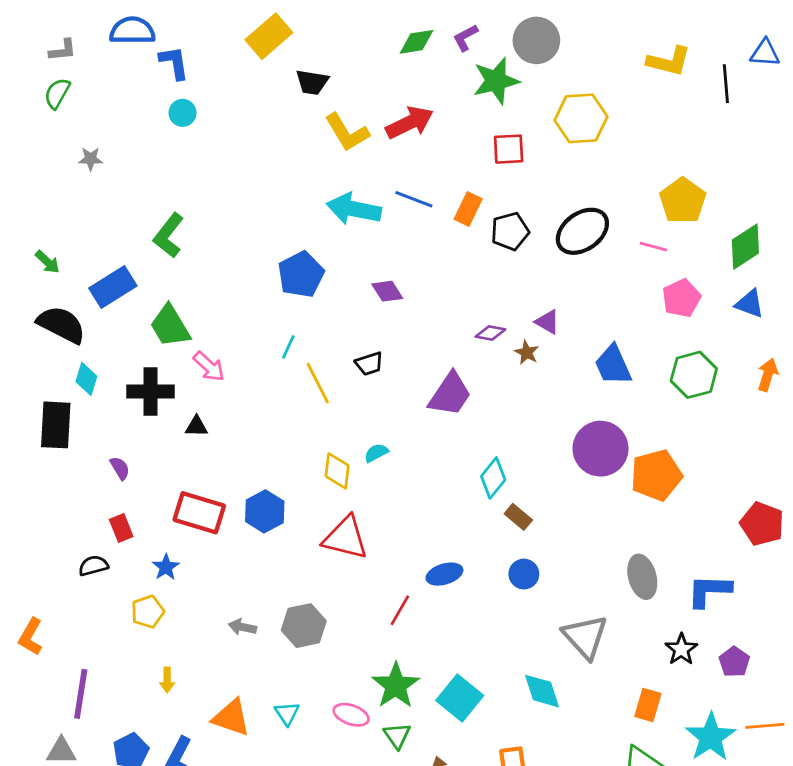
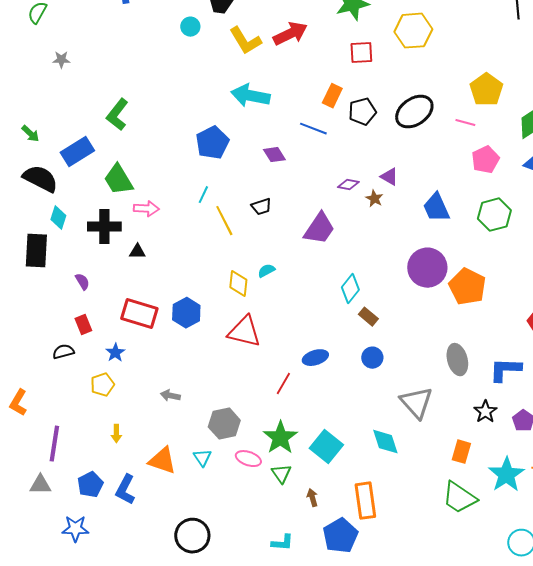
cyan circle: (183, 113) -> (190, 27), moved
blue line: (414, 199) -> (313, 129), moved
pink arrow: (209, 366) -> (146, 209), turned -40
orange pentagon: (656, 475) -> (467, 287), turned -30
gray hexagon: (304, 626) -> (224, 424), moved

